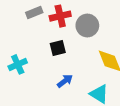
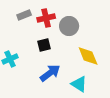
blue arrow: (65, 81) -> (50, 73), size x1.5

